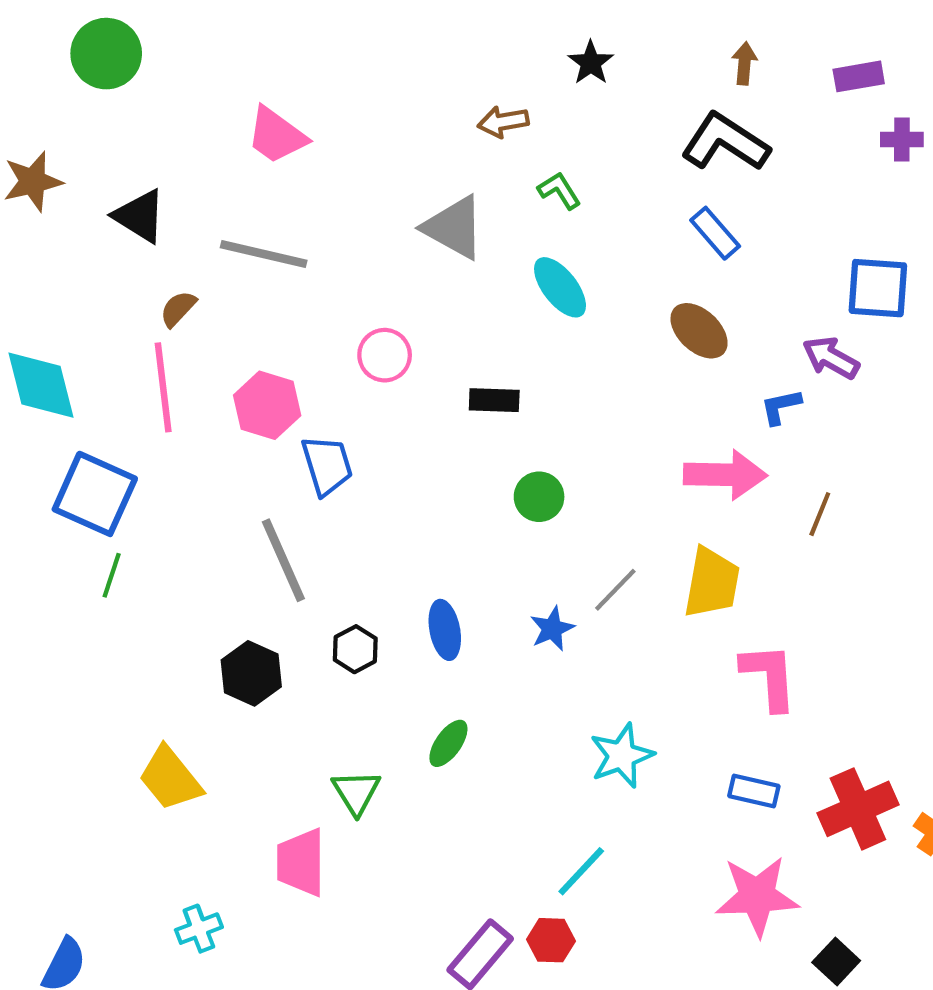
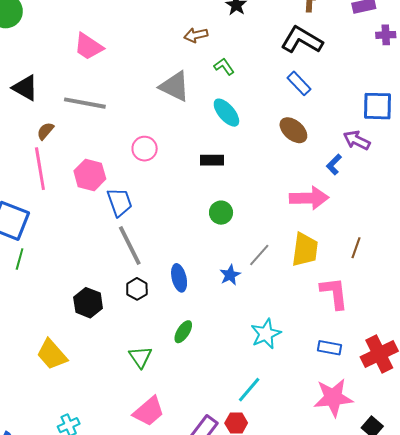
black rectangle: (494, 400) -> (212, 160), moved
blue L-shape: (781, 407) -> (334, 165), turned -30
brown line: (820, 514) -> (356, 248), moved
gray line: (283, 560) -> (130, 245), moved
pink trapezoid: (301, 862) -> (149, 411), moved, turned -128

